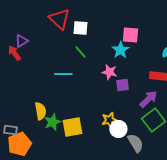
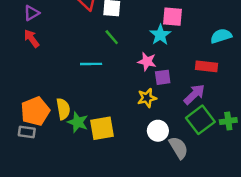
purple triangle: (21, 41) -> (32, 13), moved
yellow star: (109, 120) -> (147, 98), moved
green star: (52, 122) -> (78, 122), turned -30
orange pentagon: (19, 144) -> (35, 111), moved

